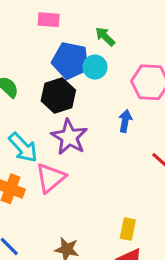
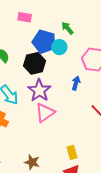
pink rectangle: (49, 20) -> (25, 17), moved
pink triangle: (50, 178) -> (45, 113), moved
yellow rectangle: (128, 229) -> (72, 152), turned -32

